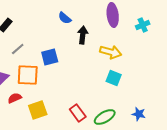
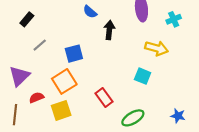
yellow arrow: (111, 52) -> (156, 48), moved
orange square: (28, 75) -> (64, 81), moved, turned -35
red rectangle: (78, 113) -> (104, 98), moved
blue star: (139, 114) -> (178, 116), moved

